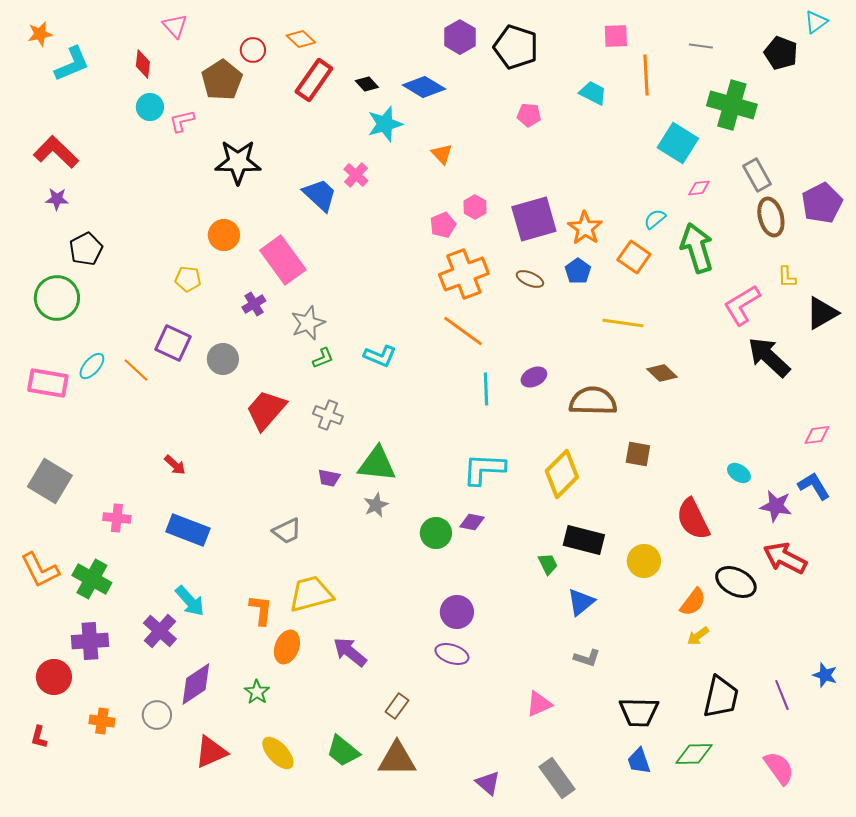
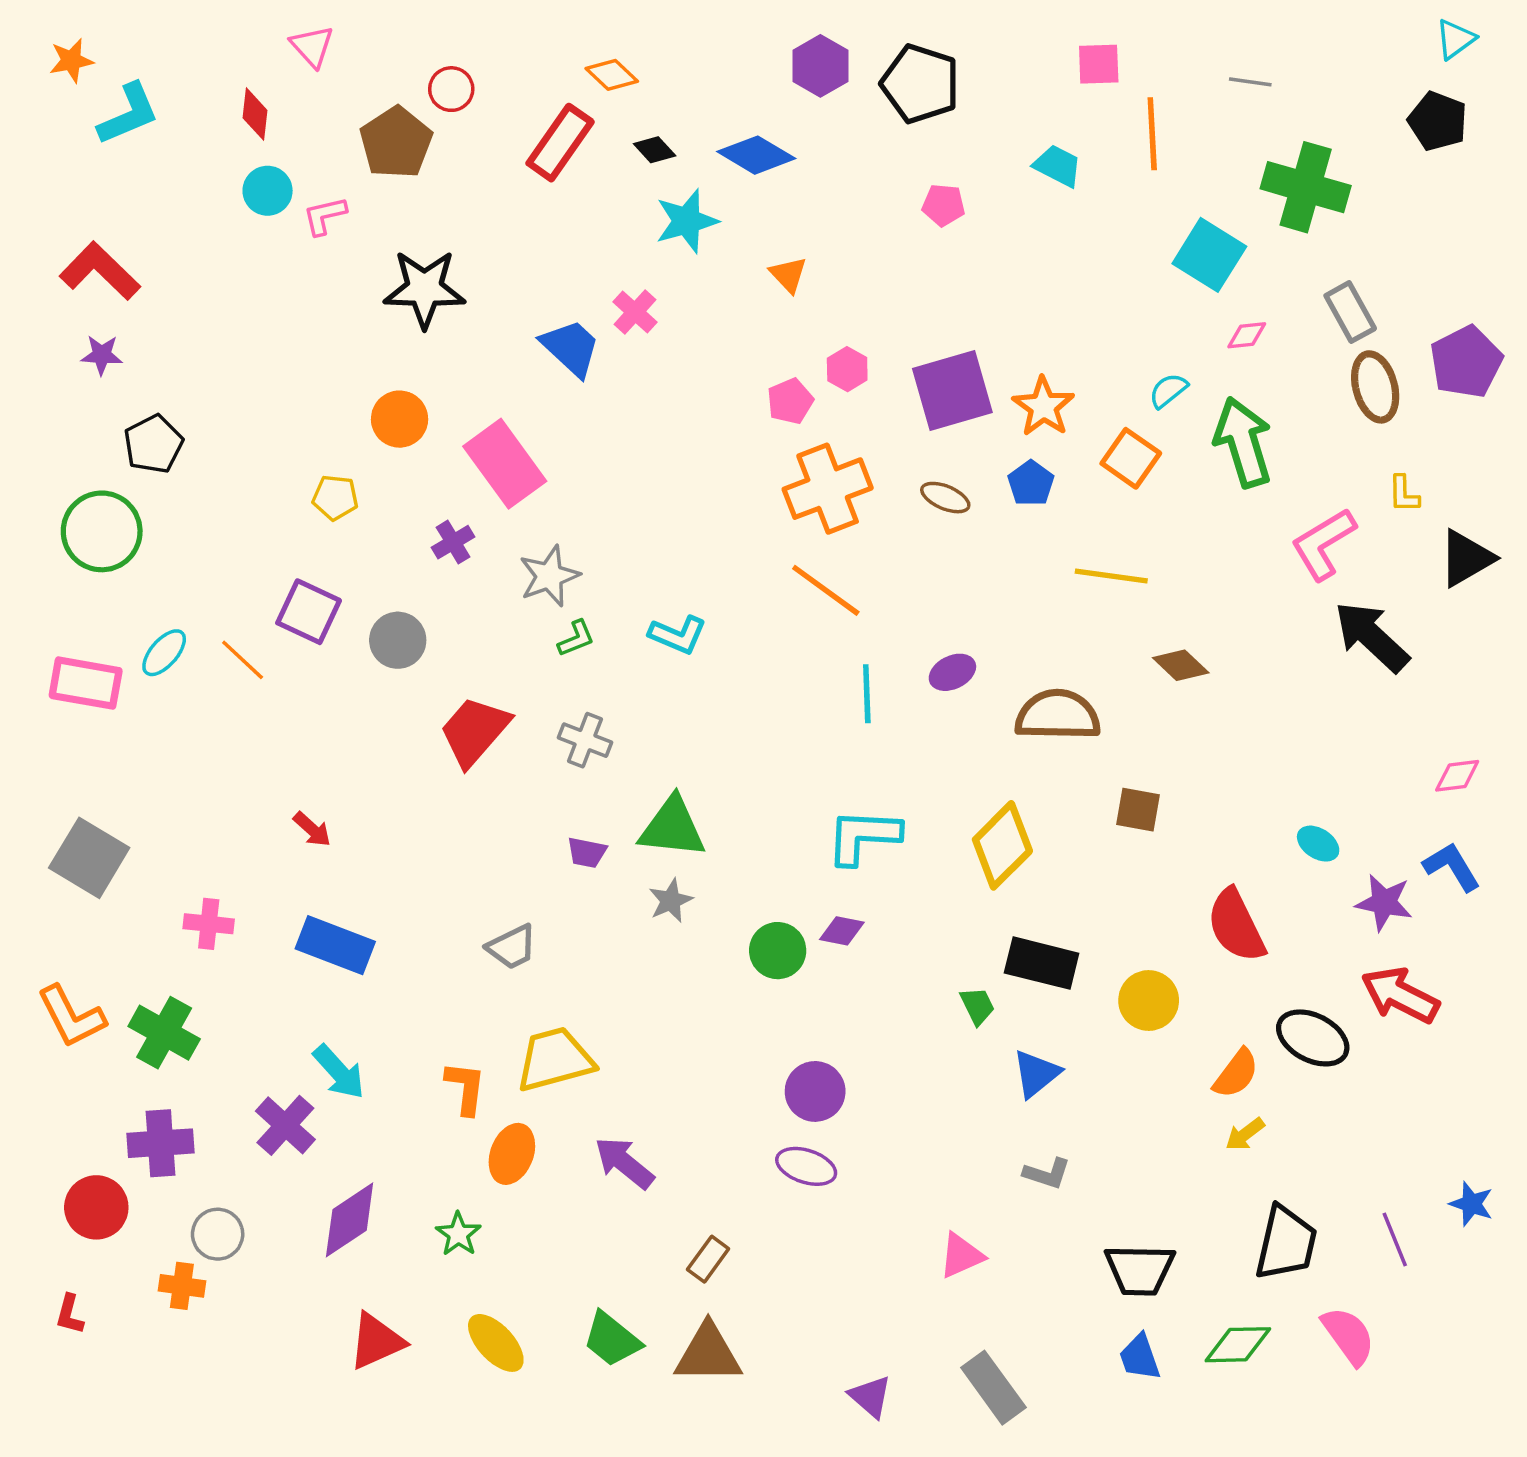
orange diamond: (301, 39) -> (612, 75), moved
black pentagon: (781, 53) -> (1438, 121), moved
gray circle: (157, 715) -> (218, 1234), moved
pink semicircle: (779, 768) -> (1348, 1336), moved

